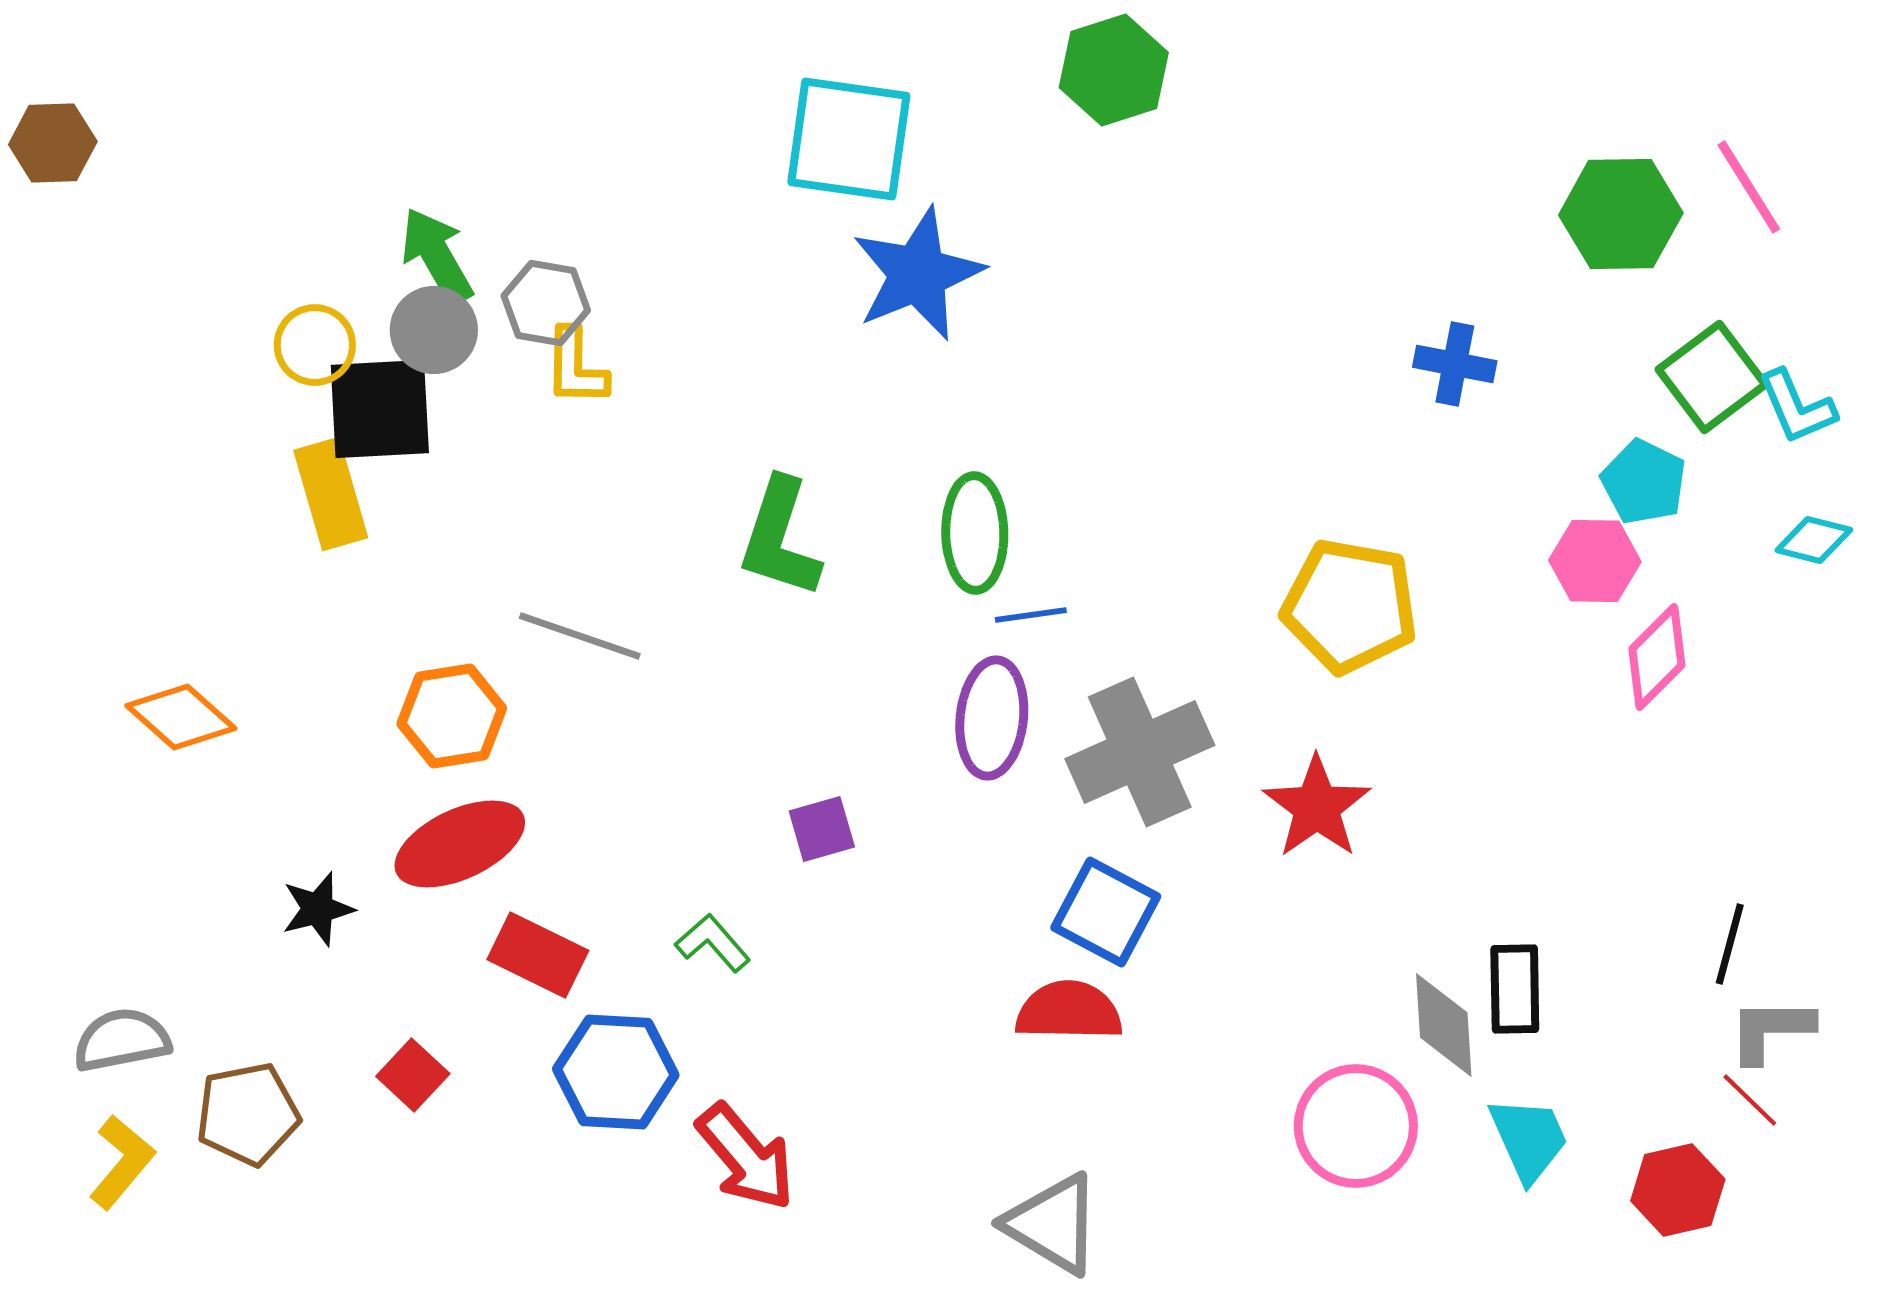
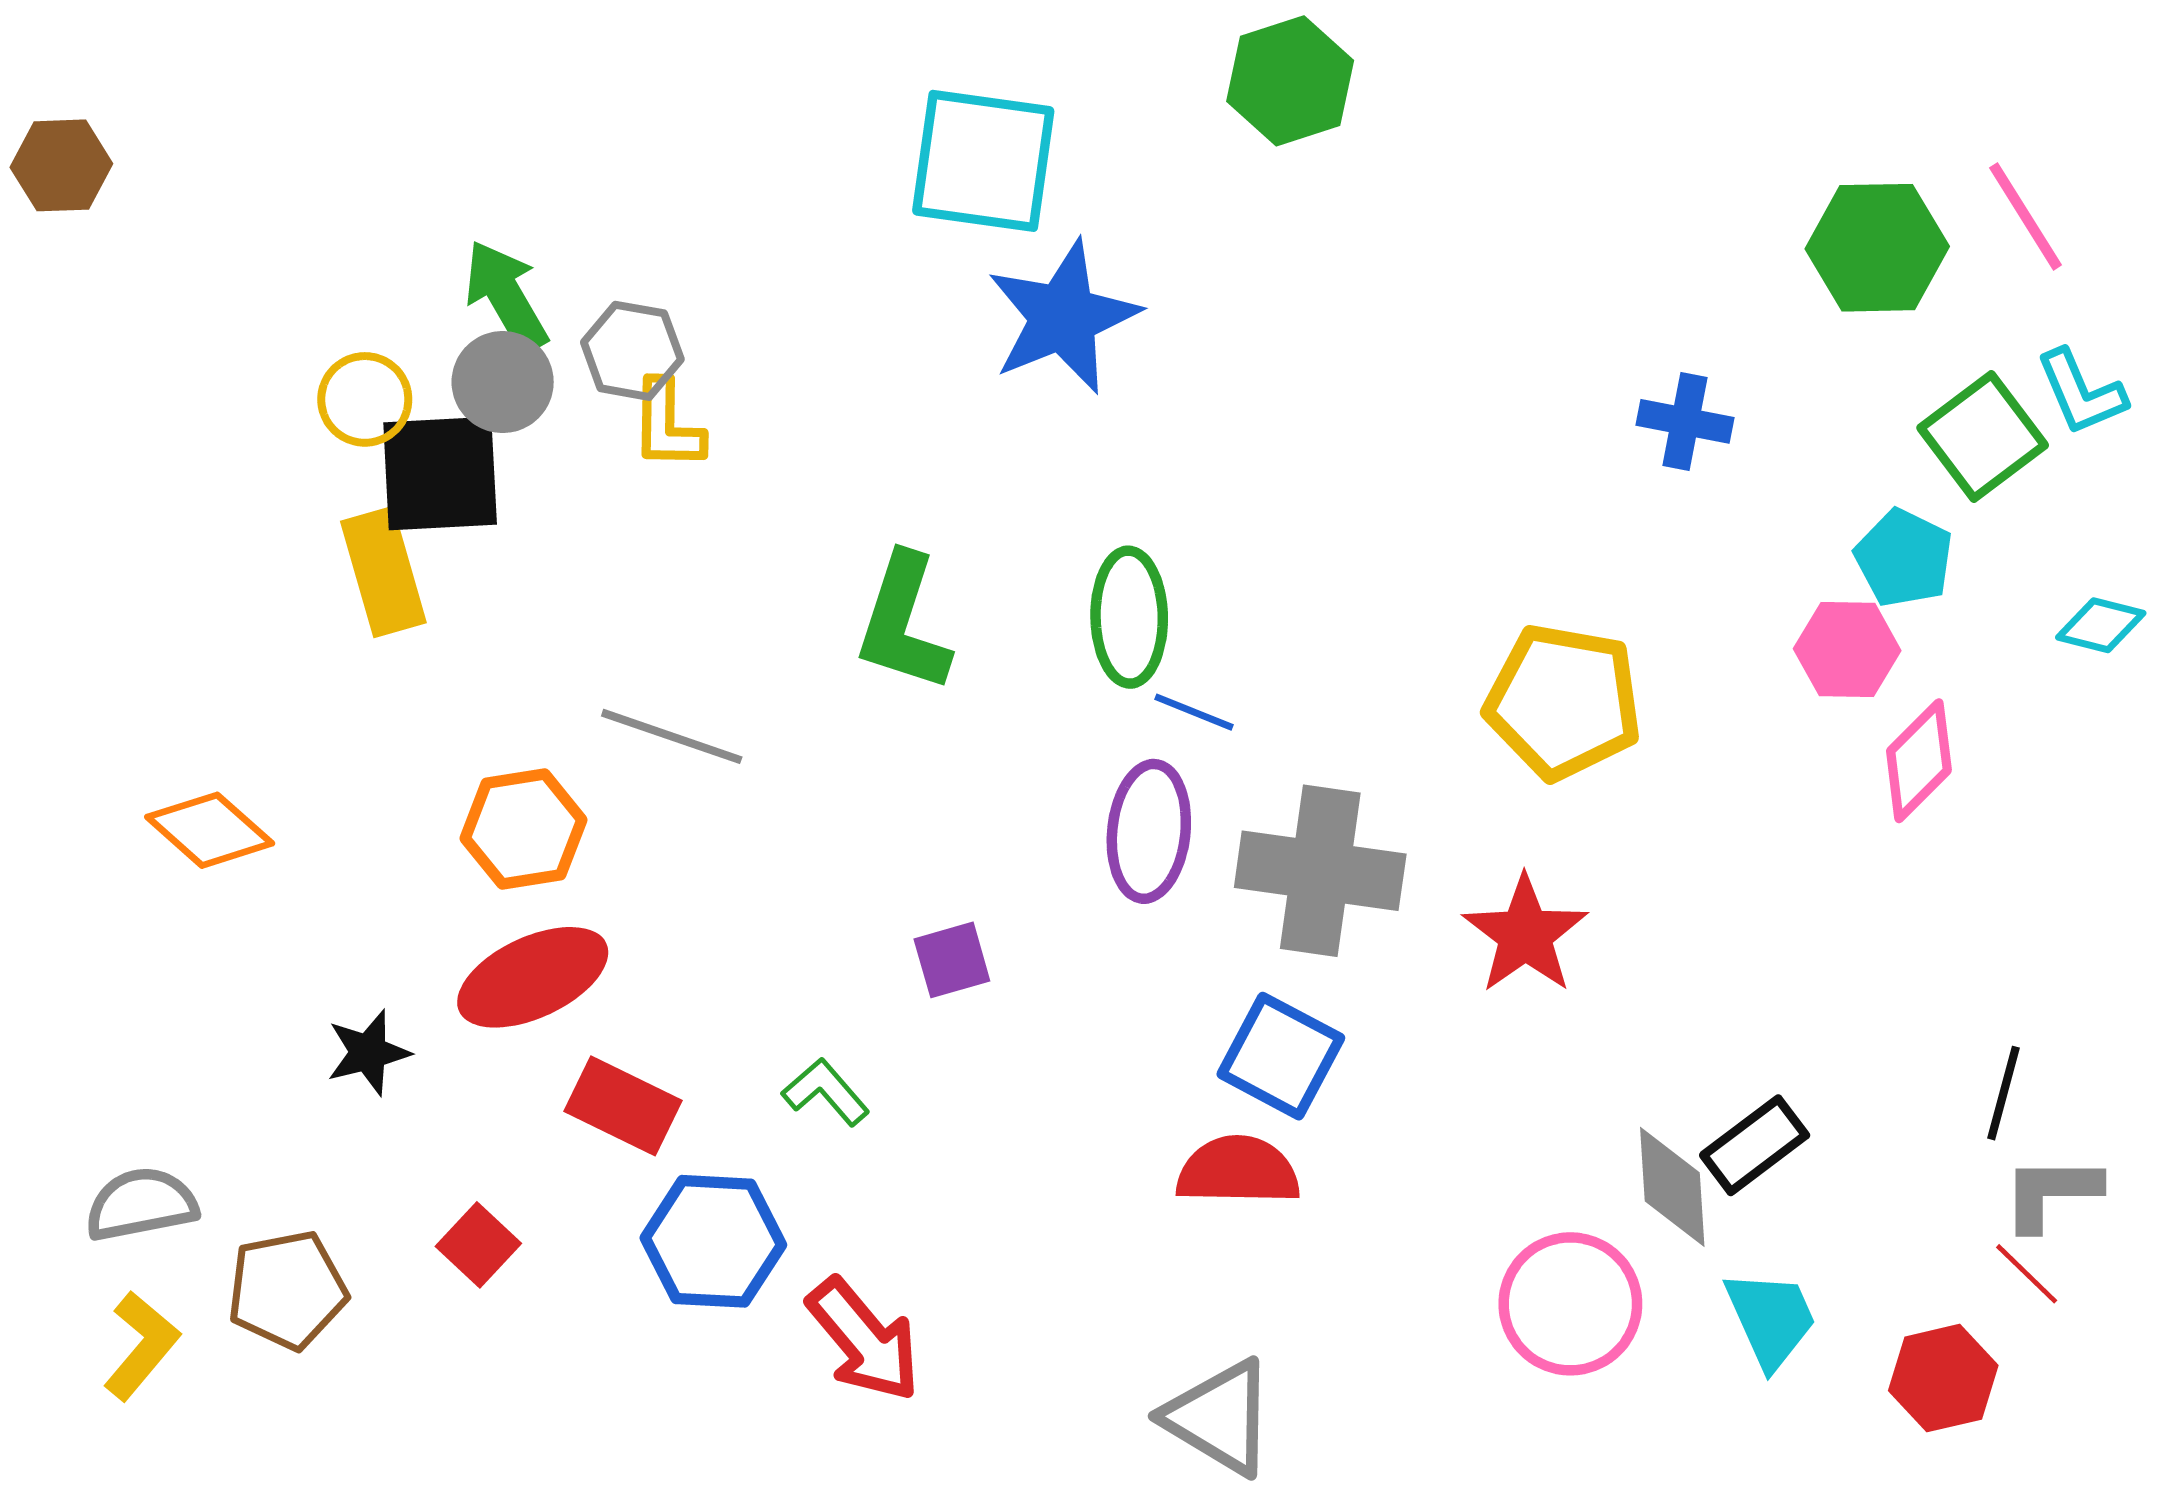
cyan L-shape: (1797, 407) -> (2081, 392), moved
blue line: (1031, 615) -> (1194, 712), turned 30
gray cross: (1140, 752) -> (1320, 871), turned 32
black rectangle: (1515, 989) -> (1755, 1145), turned 54

